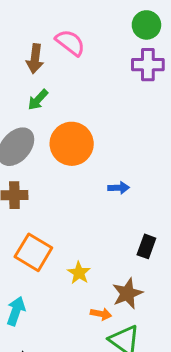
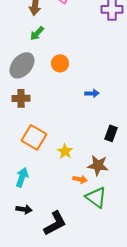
orange circle: (72, 144) -> (60, 63), size x0.6
brown star: (127, 293) -> (98, 165), turned 30

